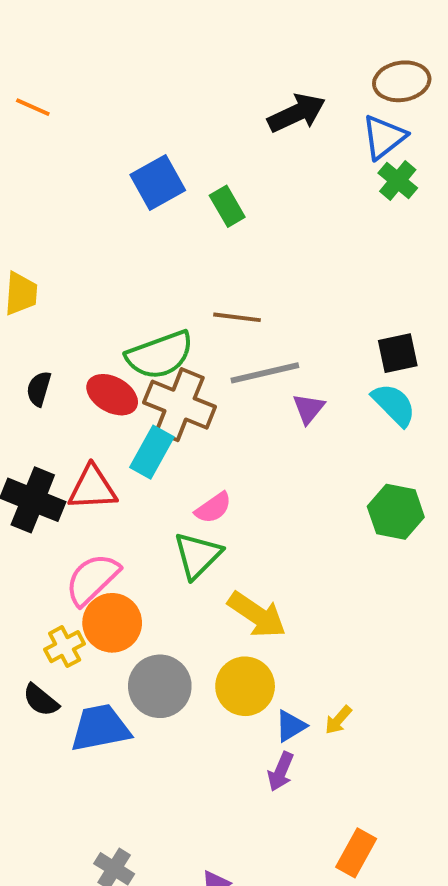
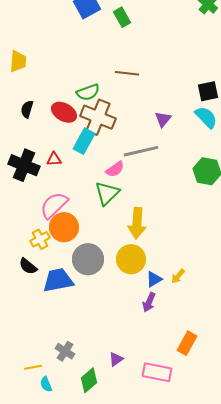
green semicircle: (160, 355) -> (88, 92), size x0.7
gray line: (265, 373) -> (141, 151), moved
red triangle: (92, 488) -> (54, 159), size x0.6
yellow arrow: (257, 615) -> (137, 223), turned 60

